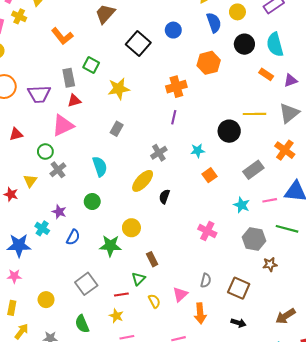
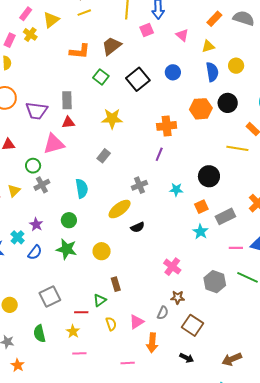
orange L-shape: (62, 36) -> (80, 51), moved, turned -55
black circle: (244, 44) -> (228, 103), moved
green square: (91, 65) -> (101, 77), moved
yellow line: (255, 114) -> (237, 148), moved
orange square: (209, 175) -> (201, 207), moved
black semicircle: (164, 197) -> (138, 227), turned -144
cyan star: (242, 205) -> (200, 232), moved
blue semicircle: (73, 237) -> (35, 252), moved
green star: (110, 246) -> (67, 249), moved
brown star: (270, 264) -> (178, 297), moved

